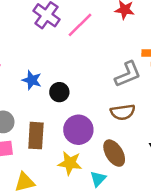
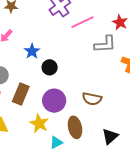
gray L-shape: (128, 74) -> (105, 44), moved

